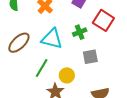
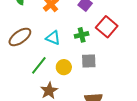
cyan triangle: (52, 39) -> (53, 38), size x0.7
yellow circle: (67, 75) -> (64, 67), moved

